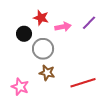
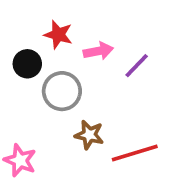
purple line: (89, 23) -> (137, 66), moved
brown star: (47, 73) -> (89, 135), moved

